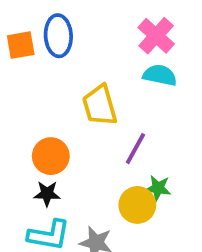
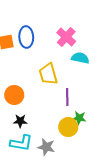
pink cross: (156, 36) -> (66, 37), moved
purple line: (135, 149) -> (67, 97), turned -30
orange circle: (51, 156) -> (14, 95), moved

